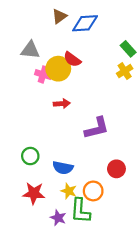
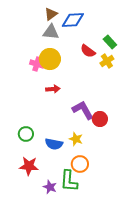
gray triangle: (30, 50) -> (51, 32), moved
red semicircle: (72, 59) -> (88, 51), moved
purple L-shape: (97, 128) -> (83, 110), turned -105
red circle: (116, 169) -> (100, 119), moved
yellow star: (69, 191) -> (76, 139), moved

